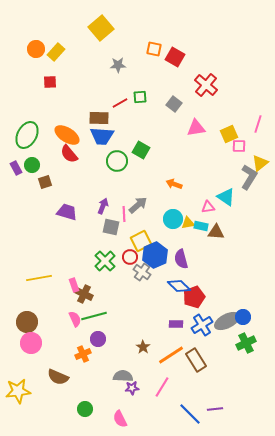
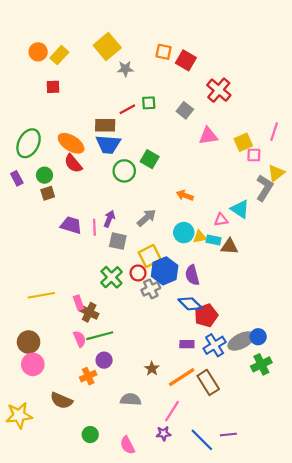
yellow square: (101, 28) -> (107, 47), moved
green circle: (32, 165) -> (44, 175), moved
pink line: (124, 214) -> (94, 227), moved
gray cross: (142, 272) -> (151, 289), turned 30
purple star: (132, 388) -> (164, 433), moved

